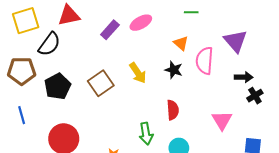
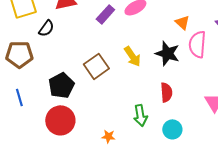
orange triangle: (181, 43) -> (182, 22), moved
black semicircle: (49, 44) -> (46, 28), size x0.7
black star: (174, 70) -> (167, 53), size x1.4
black pentagon: (58, 86) -> (61, 85), moved

